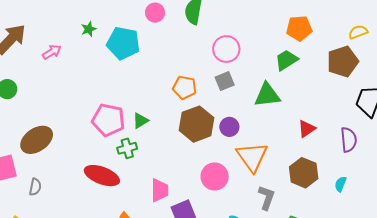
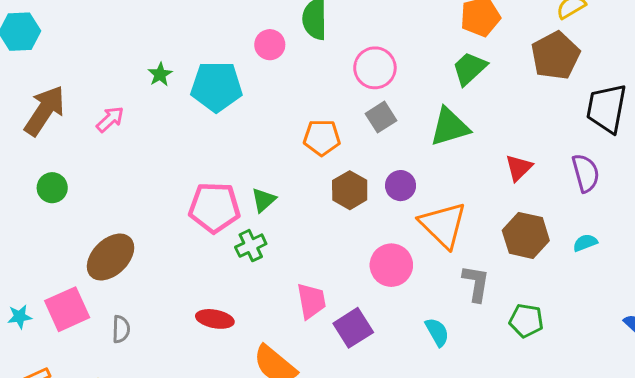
pink circle: (155, 13) -> (270, 45), moved
brown hexagon: (196, 124) -> (350, 190), size x0.7
red ellipse: (102, 176) -> (215, 319), moved, size x0.7
cyan semicircle: (341, 184) -> (585, 243), turned 56

